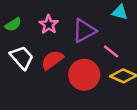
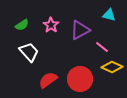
red semicircle: (52, 60) -> (48, 80), moved
red circle: (84, 75) -> (80, 79), moved

